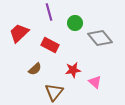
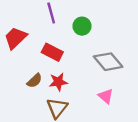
gray diamond: (100, 38) -> (108, 62), moved
red star: (73, 70) -> (58, 82), moved

